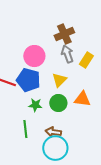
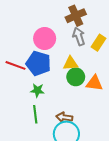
yellow triangle: (59, 80) -> (71, 63), turned 42
green circle: (58, 103) -> (76, 77), moved
green star: (35, 105) -> (37, 90), moved

